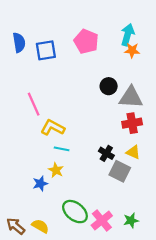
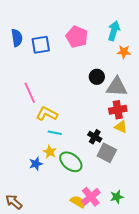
orange star: (132, 50) -> (124, 52), moved
yellow triangle: (133, 152) -> (121, 127), moved
green ellipse: (75, 212) -> (71, 162), moved
yellow semicircle: (40, 226) -> (78, 202), moved

